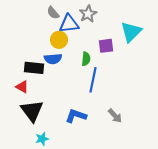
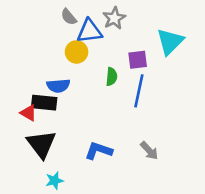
blue semicircle: (53, 59) -> (58, 86), moved
black rectangle: (34, 68) -> (44, 103), moved
blue line: (93, 80) -> (139, 91), moved

